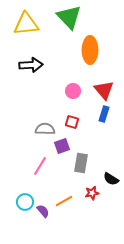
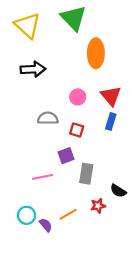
yellow triangle: (26, 24) -> (28, 26), turned 48
gray semicircle: (45, 129) -> (48, 118), moved
pink line: (40, 166) -> (43, 177), turned 48

